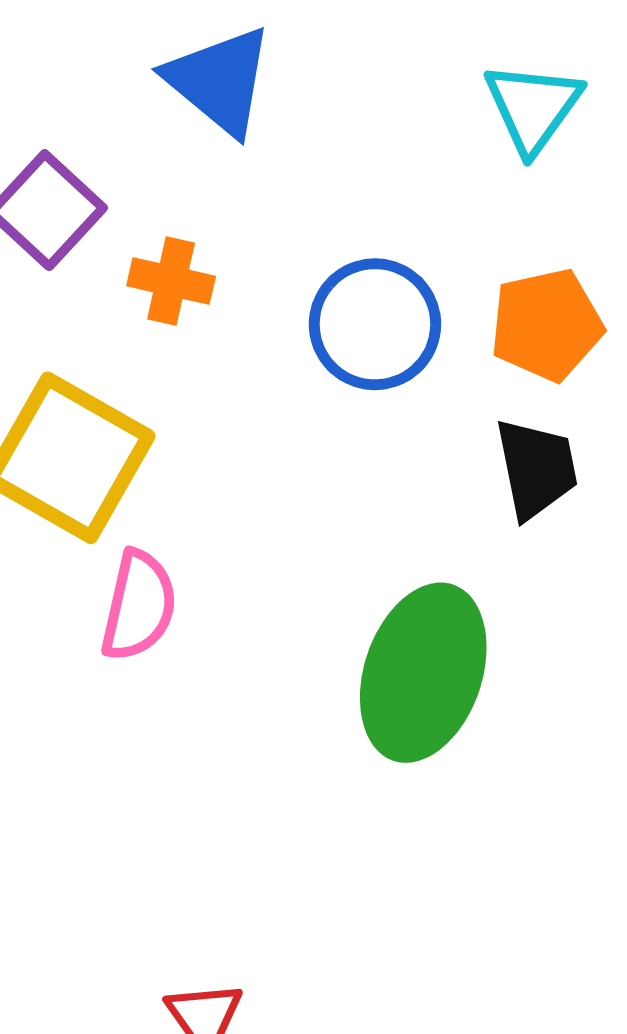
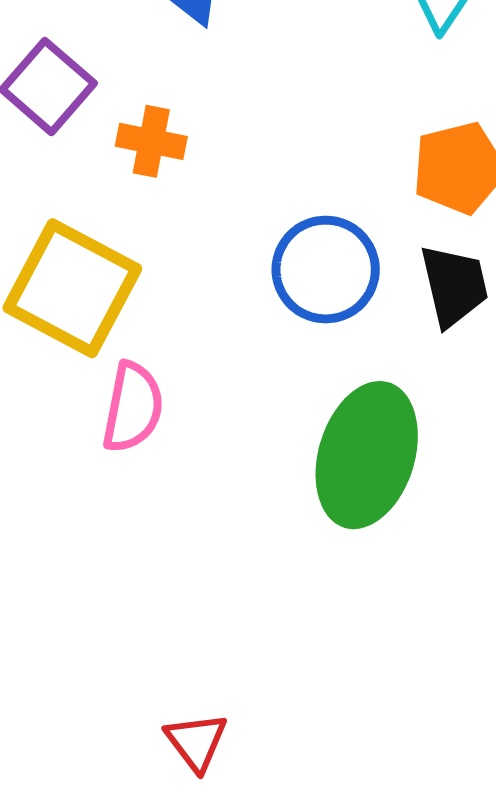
blue circle: (375, 324) -> (326, 270), moved

